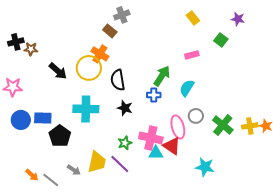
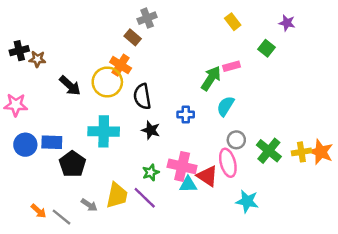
green arrow: (162, 76) -> (211, 78), moved
orange star: (266, 126) -> (321, 152), size x1.5
pink ellipse: (178, 127) -> (228, 163), moved

